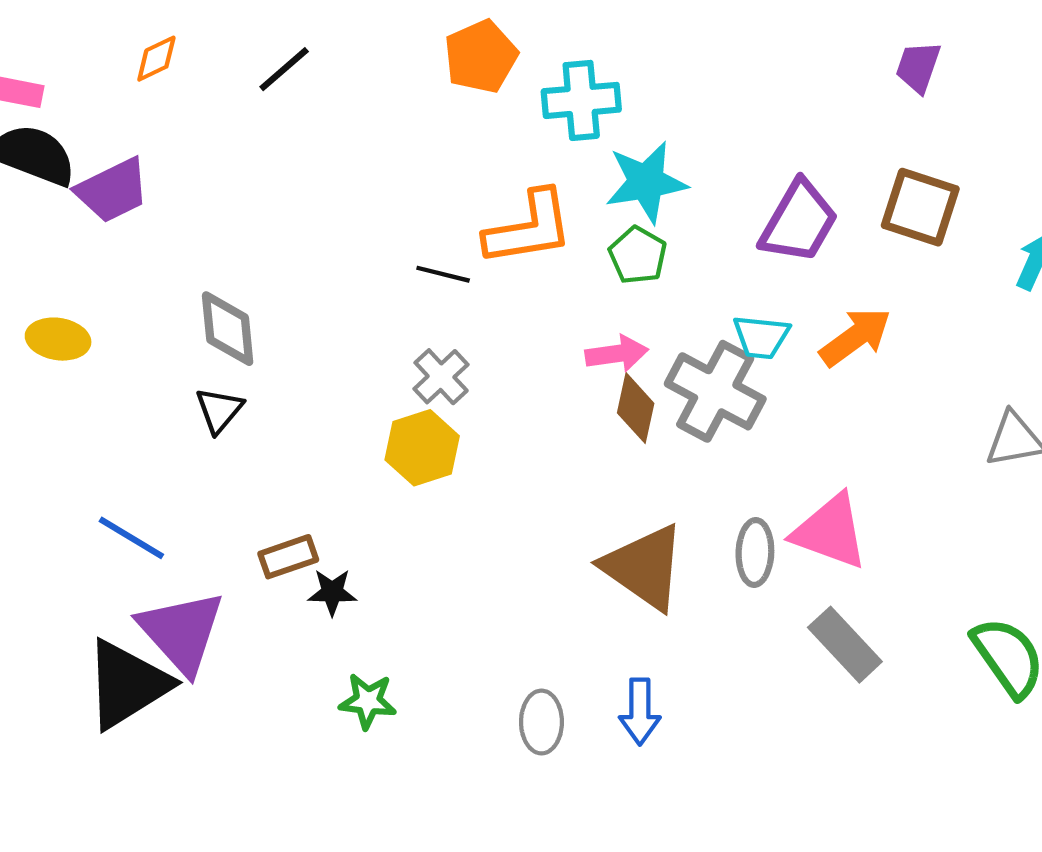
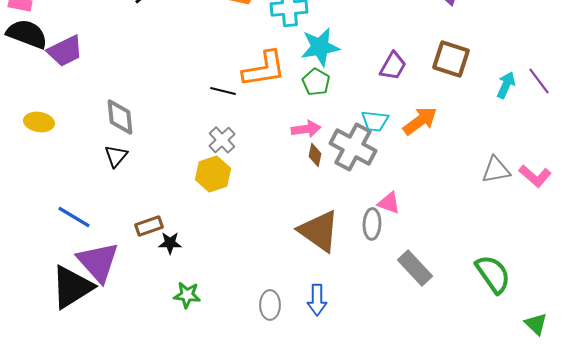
purple trapezoid: (799, 222) -> (393, 66), size x0.7
brown diamond: (636, 408) -> (315, 155), size x0.7
pink triangle: (830, 532) -> (389, 203), moved, size x0.6

